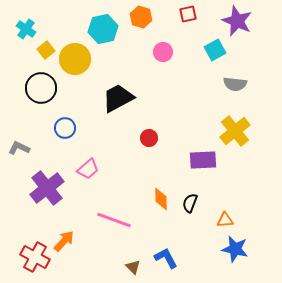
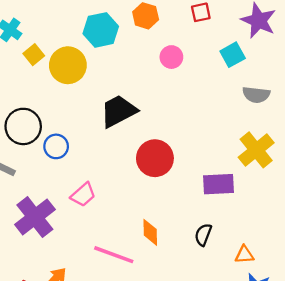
black circle: (41, 88) -> (23, 126), moved
red circle: (149, 138) -> (155, 158), size x1.8
orange diamond: (161, 199) -> (150, 232), moved

